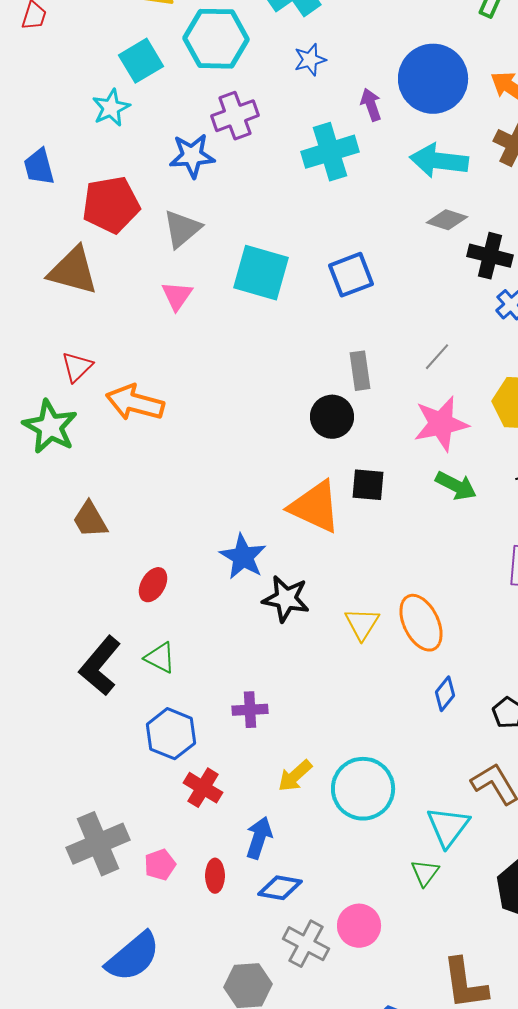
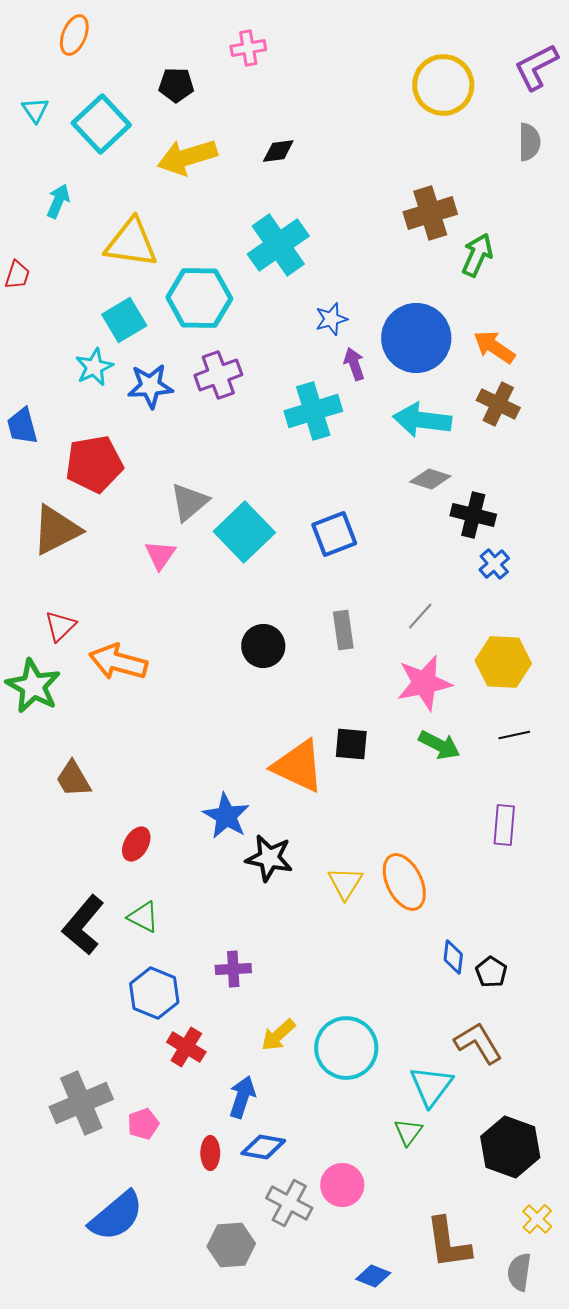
blue star: (310, 60) -> (331, 319), moved
blue star: (192, 156) -> (150, 386), moved
gray triangle: (182, 229) -> (189, 502), moved
brown triangle: (73, 271) -> (56, 530), turned -42
cyan square: (261, 273) -> (244, 532), turned 30
black circle: (332, 417) -> (263, 646), moved
blue diamond: (445, 694) -> (453, 957), moved, turned -32
red ellipse: (215, 876) -> (210, 1153), moved

